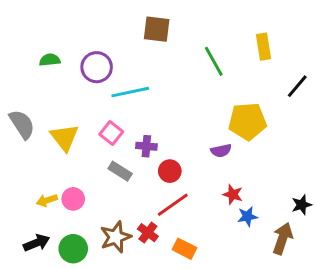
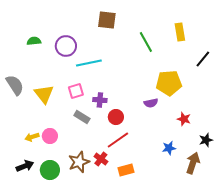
pink square: (111, 133) -> (76, 91), turned 35
red star: (233, 195) -> (184, 119), moved
orange rectangle: (184, 249) -> (126, 170), turned -42

